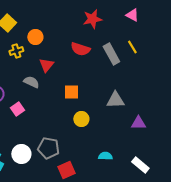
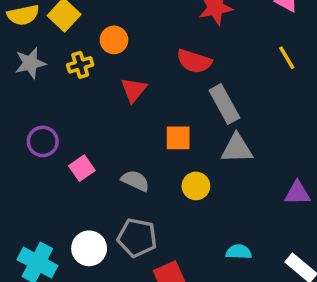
gray rectangle: (111, 54) -> (224, 104), moved
gray semicircle: (31, 82) -> (135, 181), moved
gray triangle: (115, 100) -> (237, 149), moved

